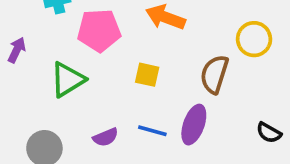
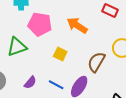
purple semicircle: (106, 137) -> (30, 82), turned -40

